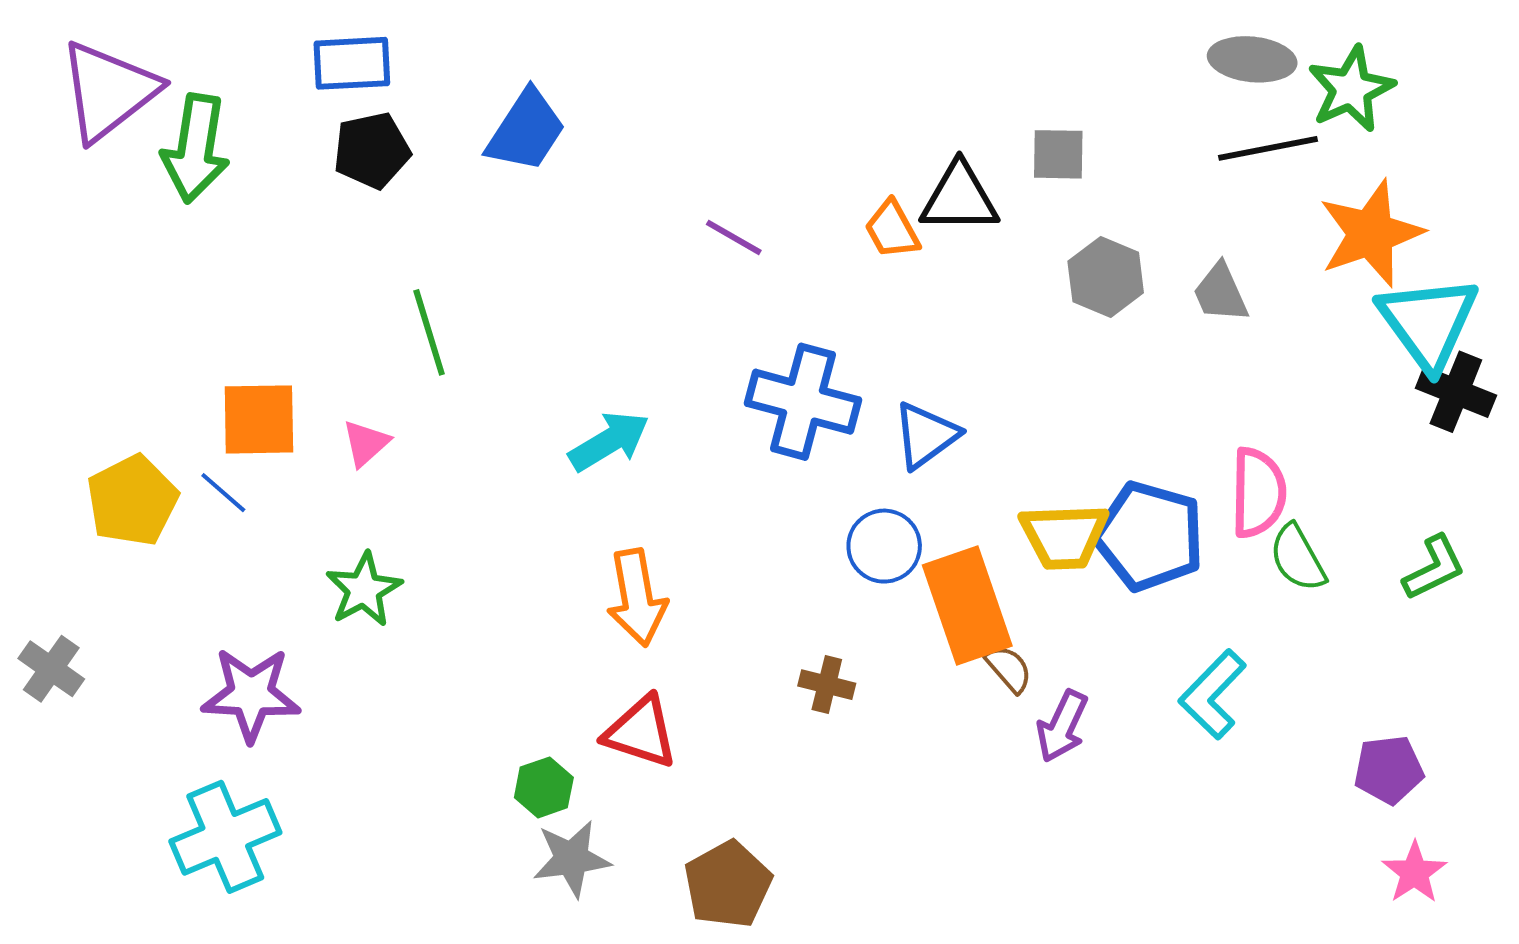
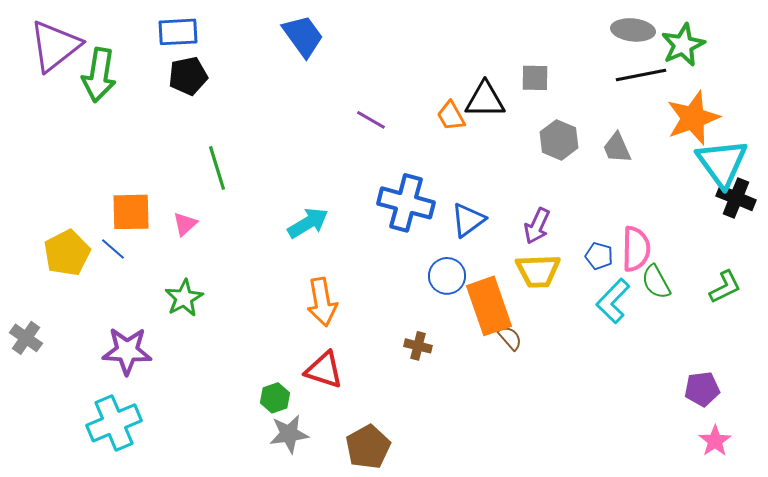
blue trapezoid: (526, 131) -> (303, 36), moved, turned -69
blue pentagon: (1149, 536) -> (599, 256), moved, size x0.5
cyan L-shape: (1213, 694) -> (613, 301), moved
purple arrow: (1062, 726) -> (537, 226), moved

